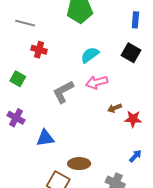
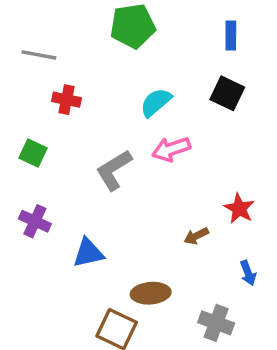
brown arrow: (115, 108) -> (196, 236), moved
red star: (133, 119) -> (239, 208), turned 30
blue arrow: (135, 156) -> (248, 273), turned 120

